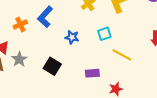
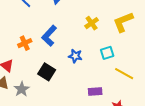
gray star: (19, 59) -> (22, 89), moved
black square: (52, 66) -> (47, 72), moved

